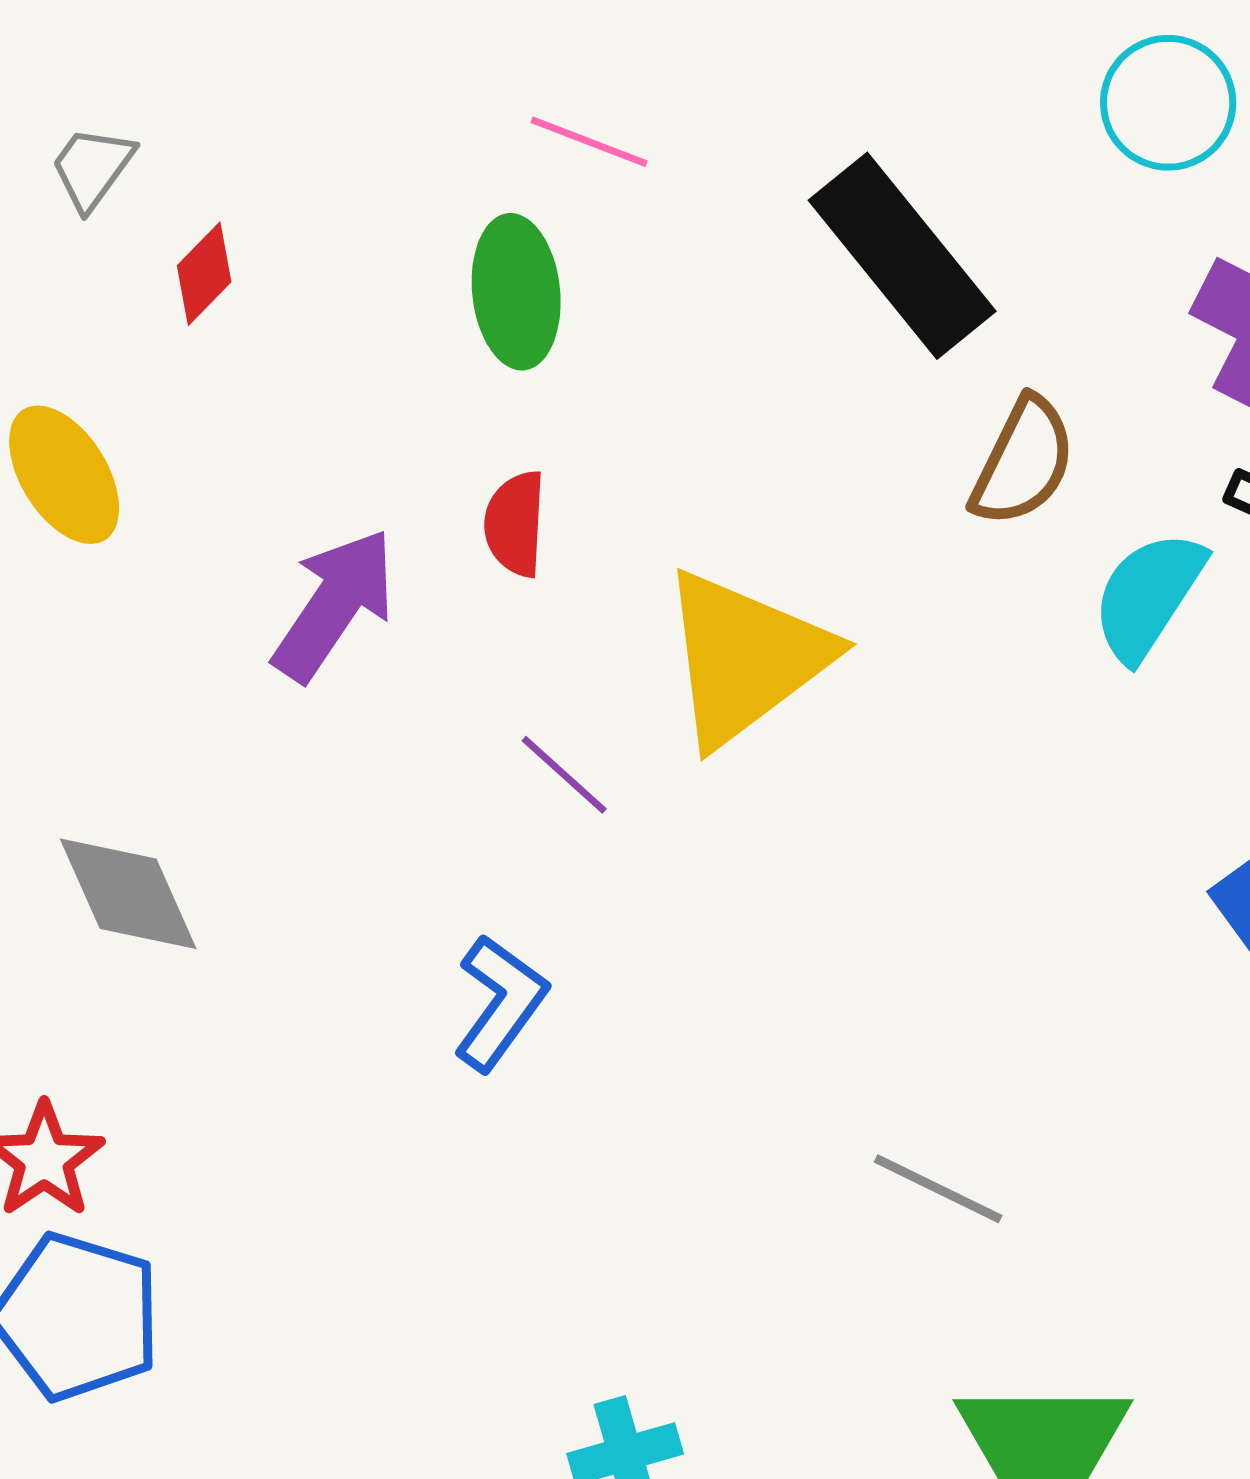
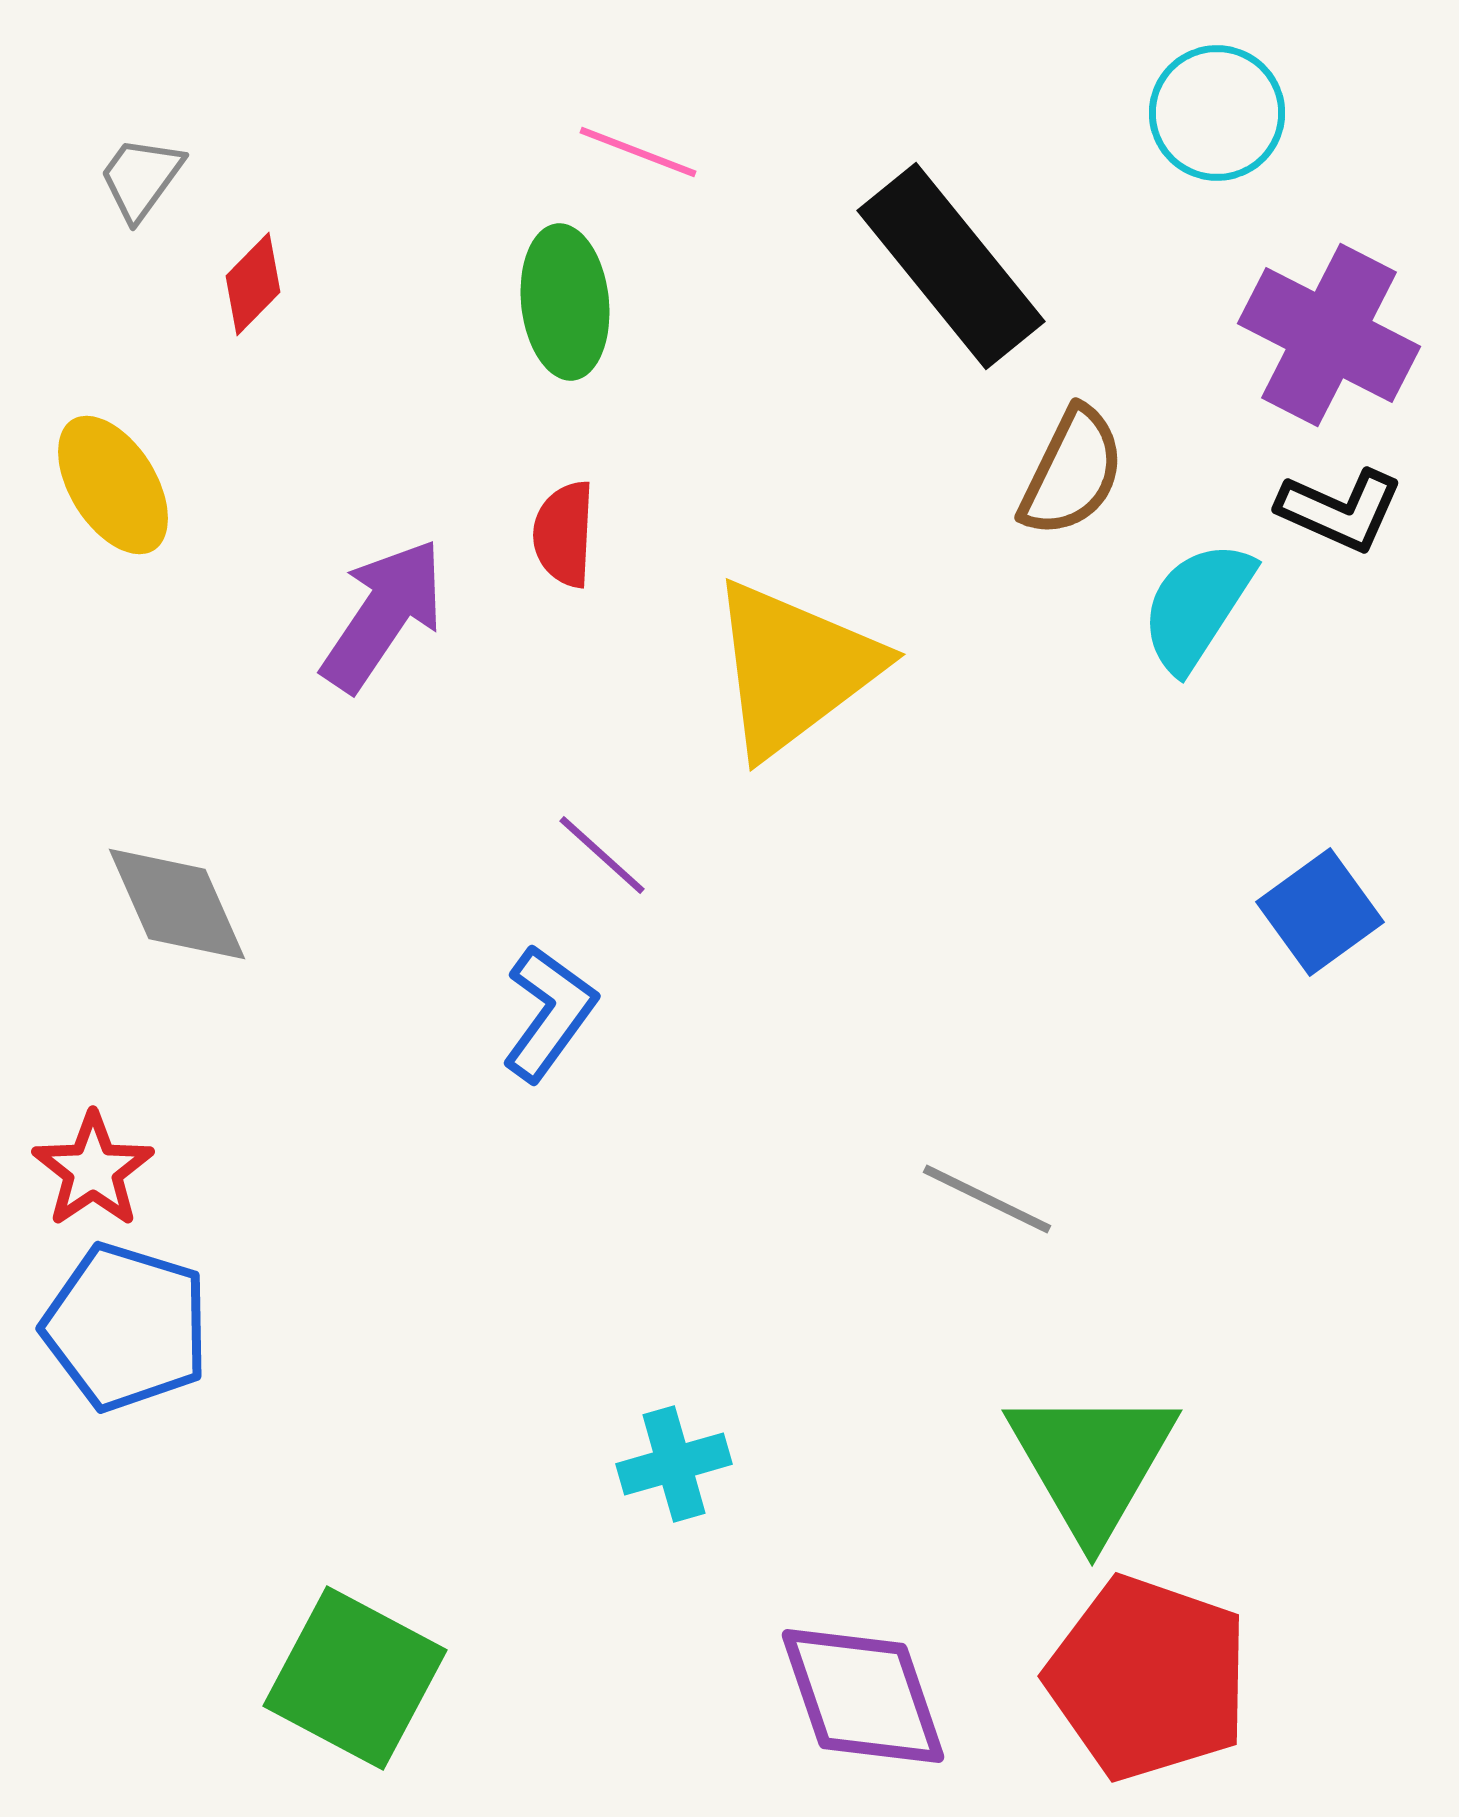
purple line: (564, 775) -> (602, 855), moved

